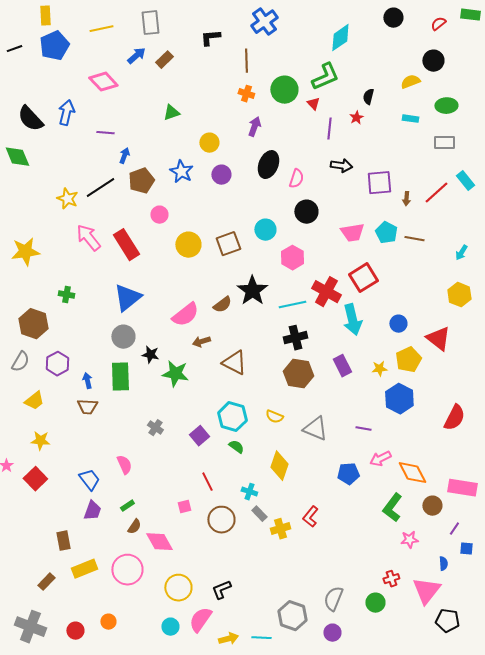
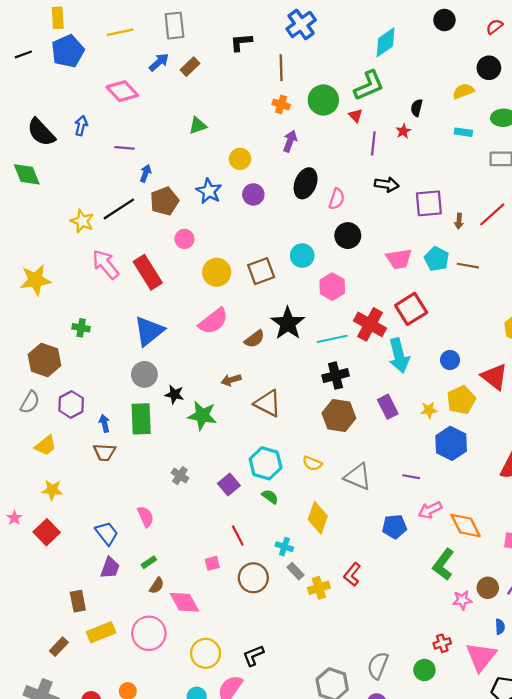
blue arrow: (66, 113) -> (81, 126), size x0.7
pink semicircle: (185, 315) -> (213, 321), moved
brown circle: (432, 506) -> (488, 588), moved

